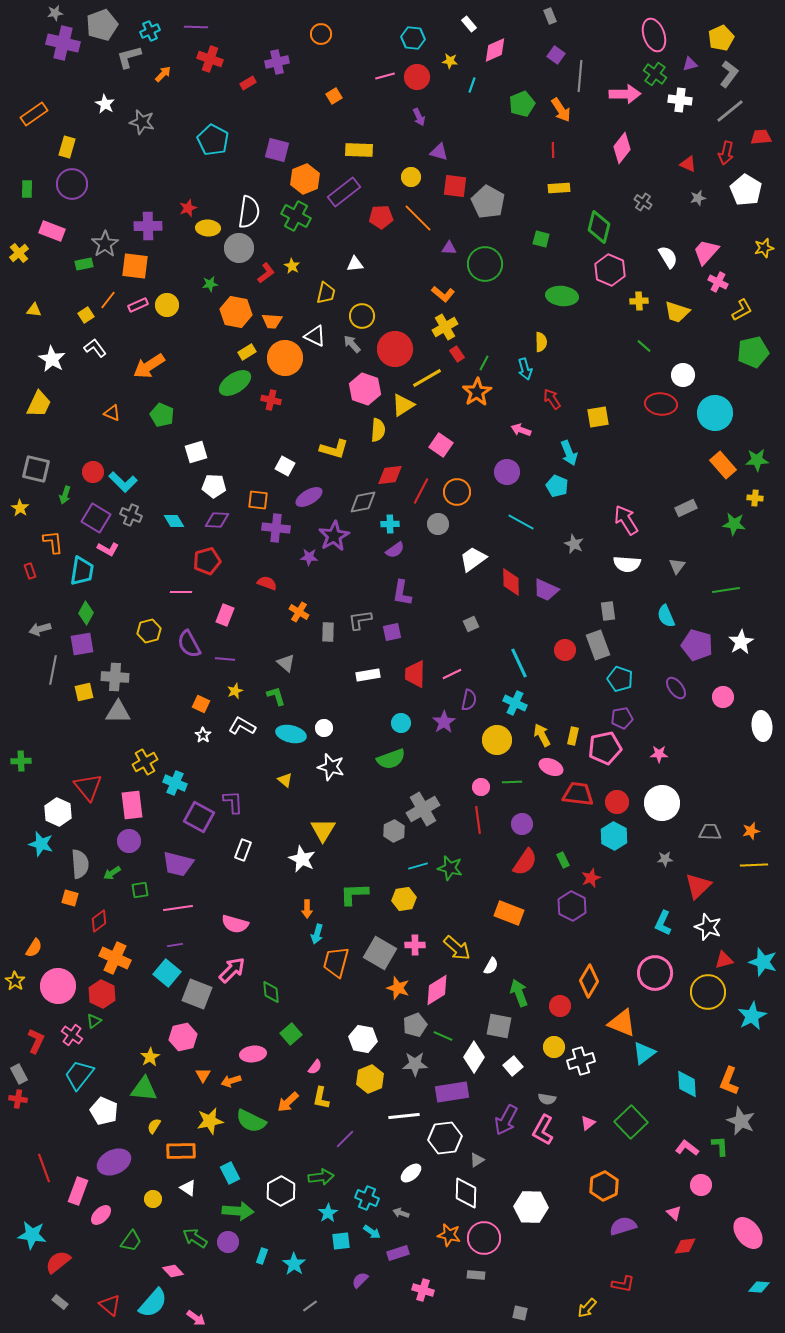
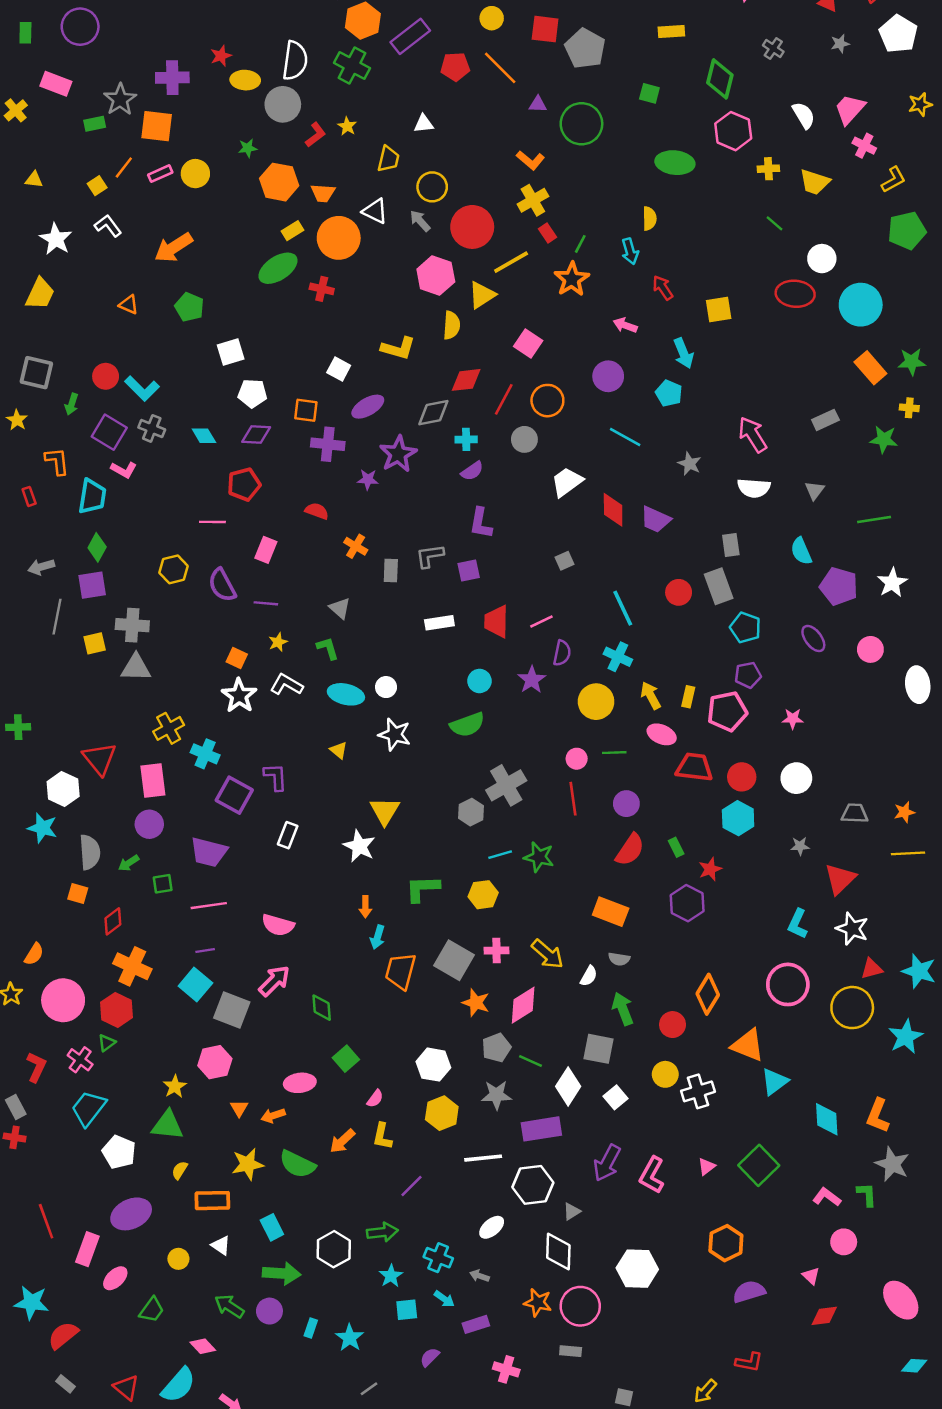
white star: (203, 735) -> (239, 696), size x1.8
white circle: (662, 803) -> (796, 778), size x0.7
gray semicircle: (547, 1099) -> (619, 959), moved

